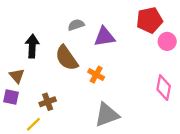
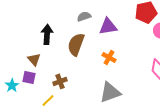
brown semicircle: (67, 58) -> (76, 44), turned 55
orange cross: (96, 75) -> (109, 57), moved

